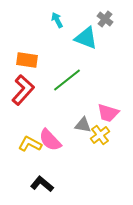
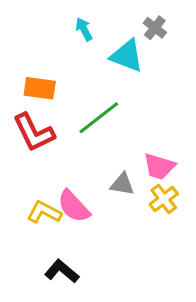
red L-shape: (23, 90) -> (34, 133), turned 112
yellow cross: (100, 135) -> (164, 199), moved

